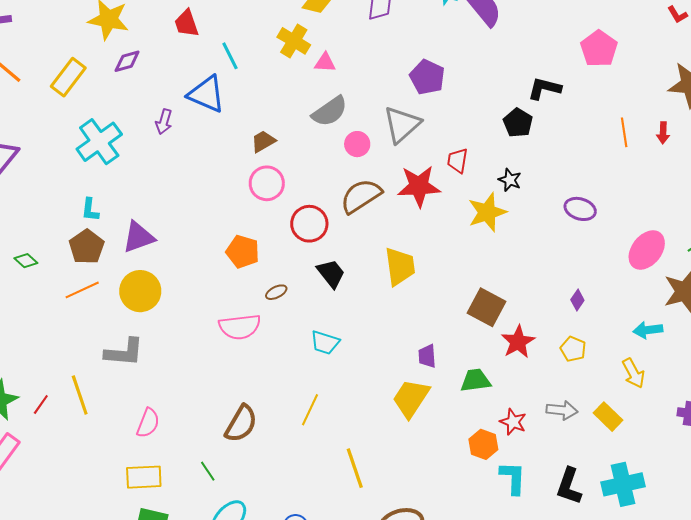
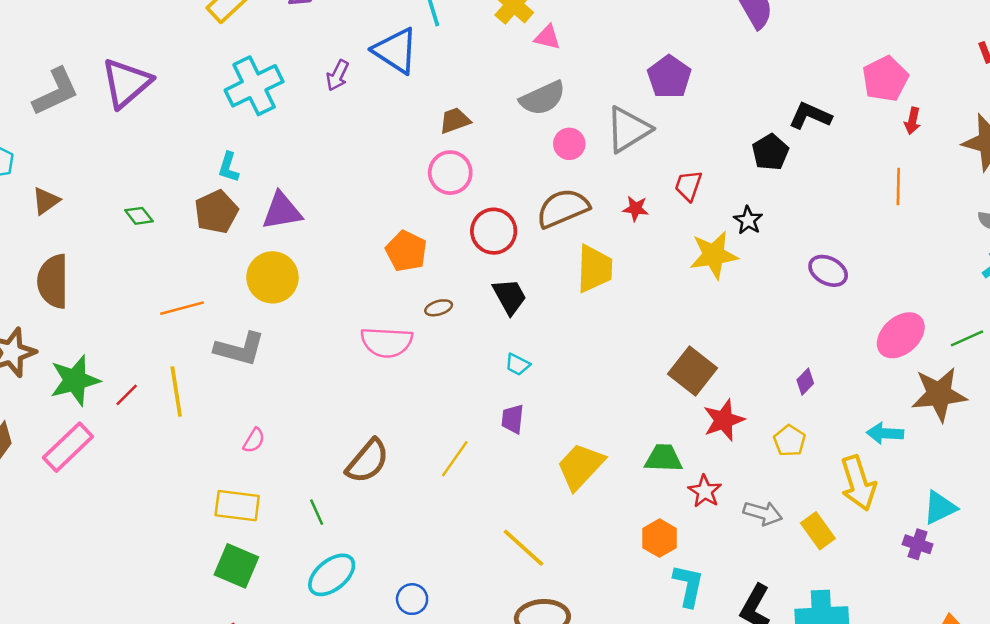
red arrow: (663, 133) -> (912, 121), moved
red star: (419, 186) -> (636, 209), size x0.5
yellow trapezoid: (400, 266) -> (595, 269), moved
orange line: (82, 290) -> (182, 308), moved
cyan trapezoid: (325, 343) -> (518, 364), moved, size x0.7
purple trapezoid: (427, 356) -> (513, 419), moved
yellow arrow: (633, 373) -> (858, 483), size x1.4
red star: (513, 422) -> (705, 491), moved
pink semicircle: (148, 423) -> (254, 440), size x0.7
yellow line: (355, 468) -> (523, 548), moved, turned -39

